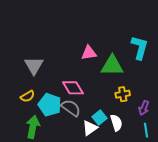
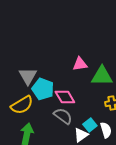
yellow semicircle: (28, 96) -> (22, 105), size x1.6
cyan pentagon: (50, 105) -> (43, 89), moved

